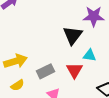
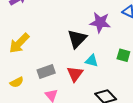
yellow arrow: (16, 61) -> (19, 43), moved, turned 145

